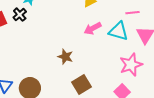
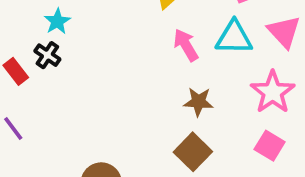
pink arrow: (93, 28) -> (186, 45), turned 102
brown star: (65, 57) -> (198, 102), moved

